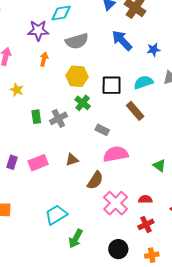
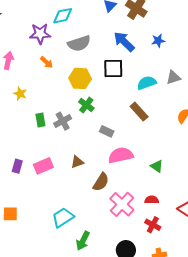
blue star: (154, 50) -> (158, 41), moved
orange arrow: (44, 59) -> (47, 62), turned 120
black square: (112, 85) -> (113, 69), moved
green triangle: (159, 165) -> (157, 166), moved
red cross: (146, 224) -> (153, 225), turned -35

